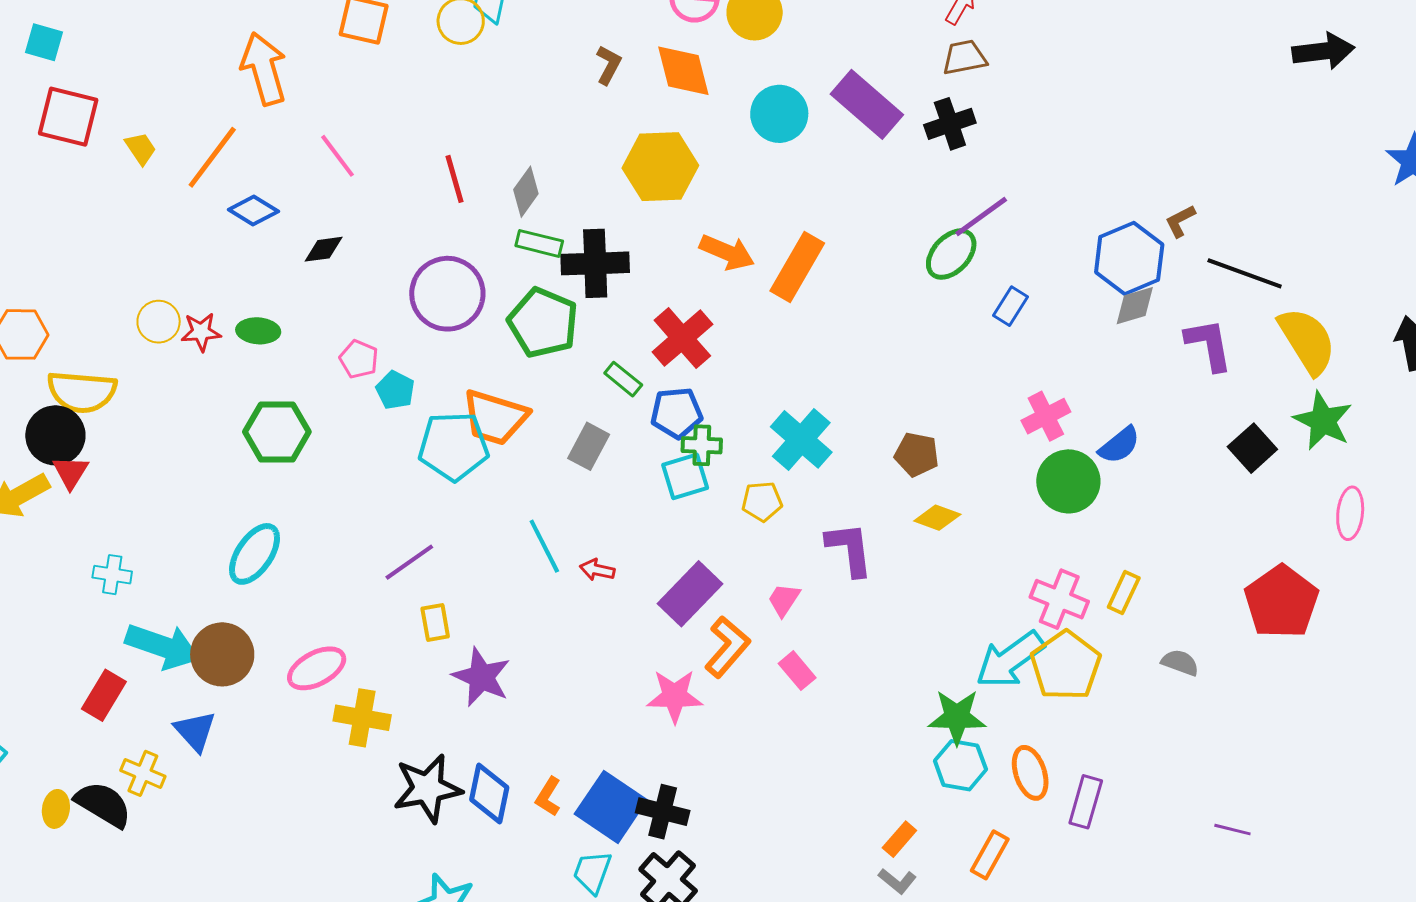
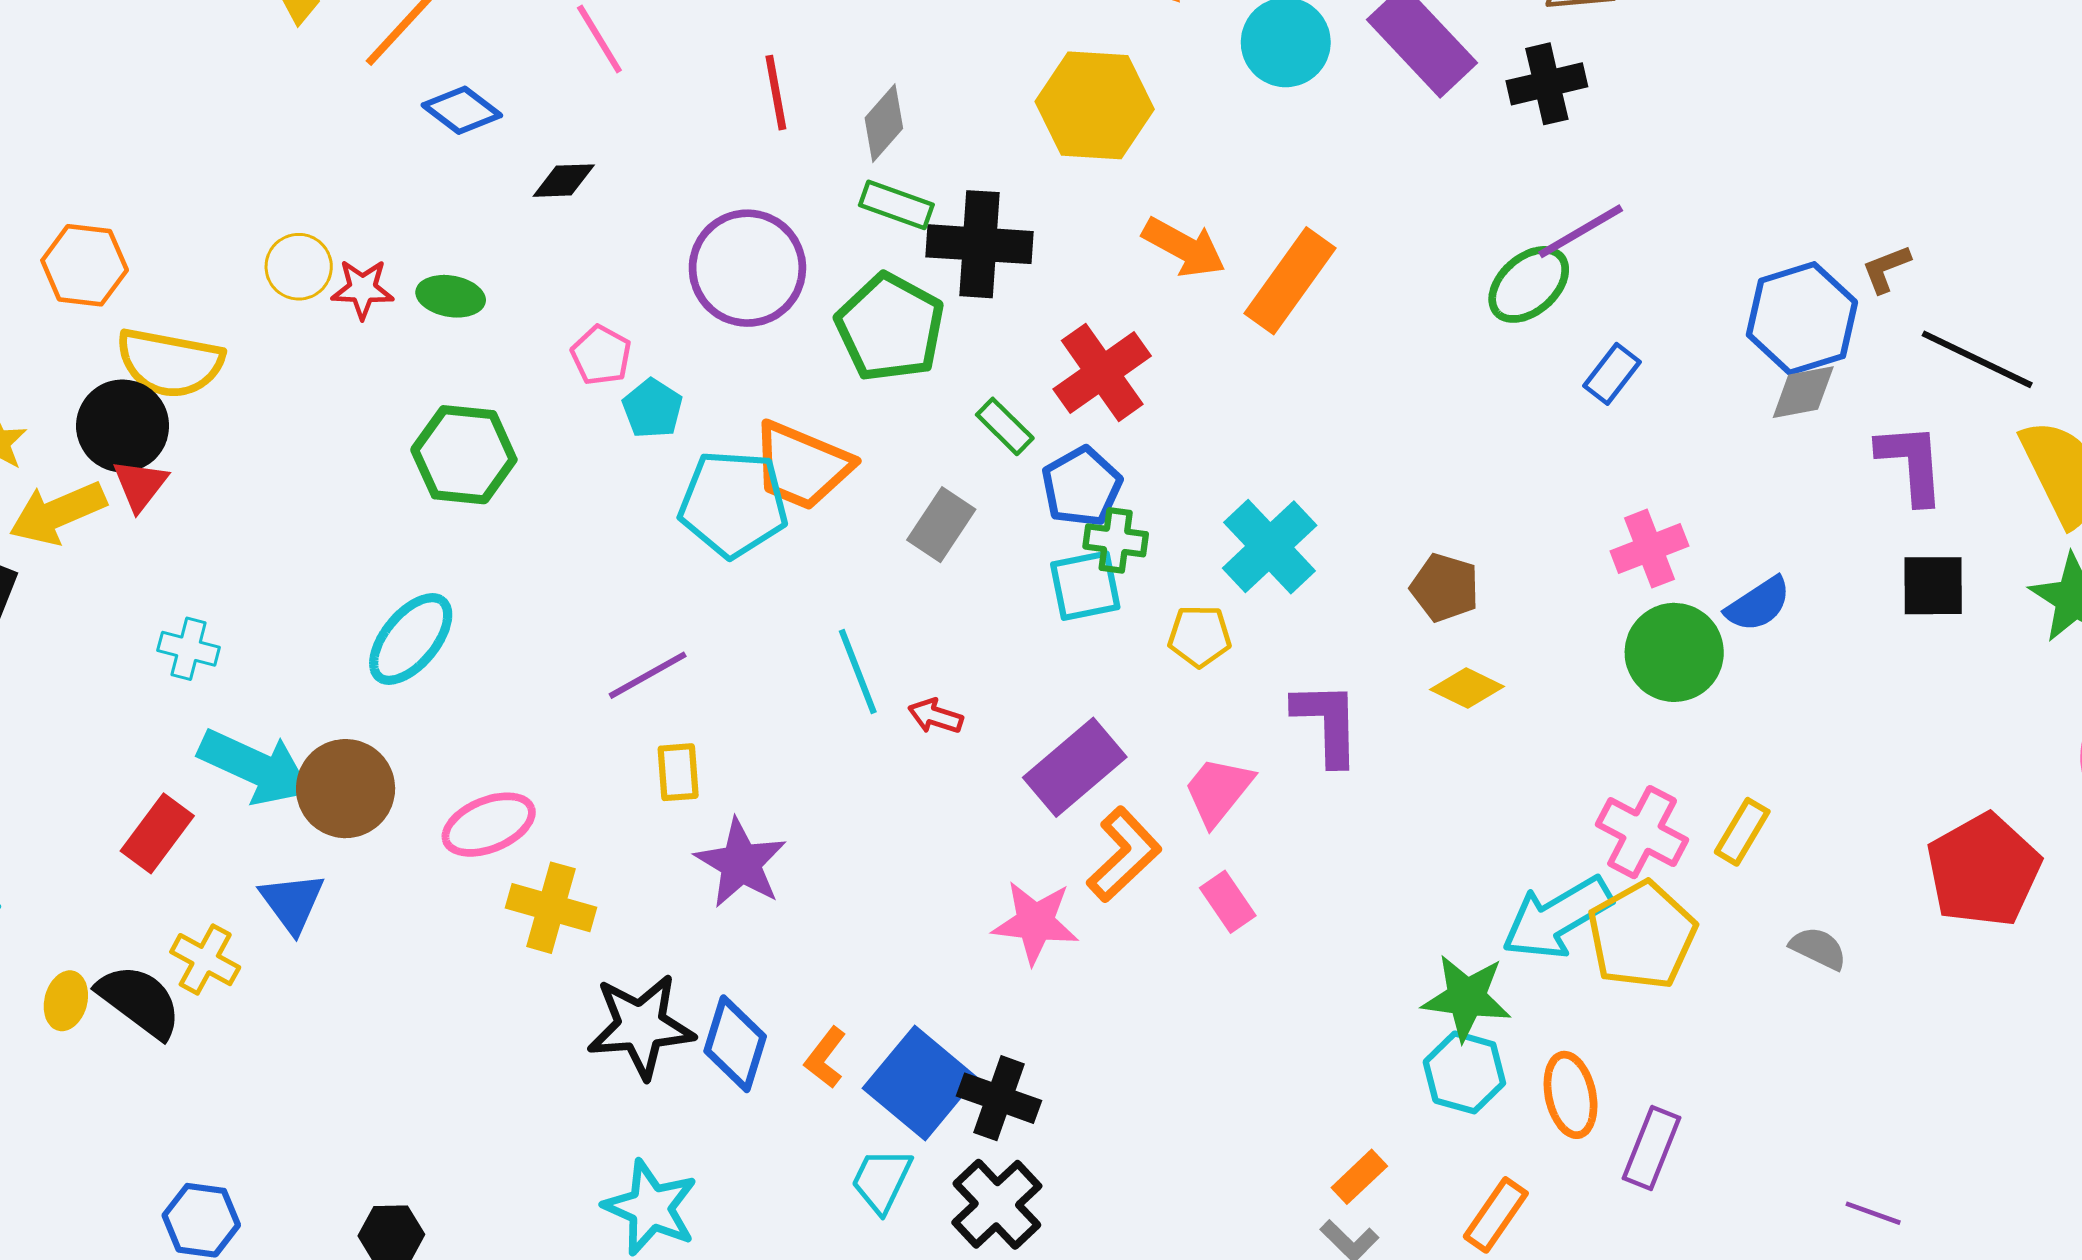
blue pentagon: (676, 413) -> (1082, 487), turned -30
black square: (1252, 448) -> (1933, 586), moved, turned 36
pink trapezoid: (784, 600) -> (1218, 791), size x1.4

